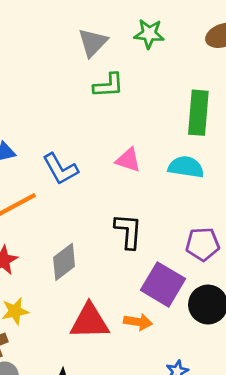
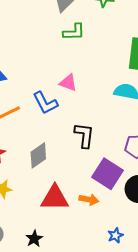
pink triangle: (128, 160) -> (68, 83), moved
blue L-shape: (60, 169) -> (45, 103), moved

